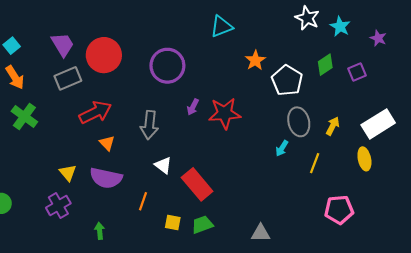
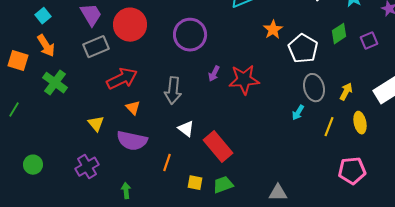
yellow ellipse: (364, 159) -> (360, 123), moved
yellow triangle: (68, 173) -> (96, 124), moved

